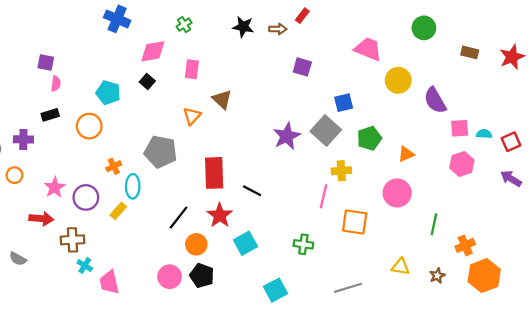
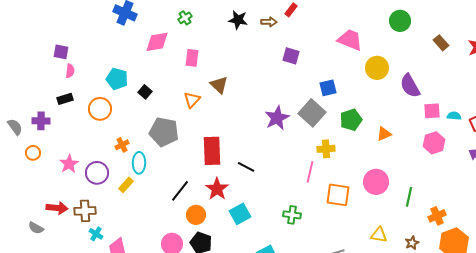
brown rectangle: (470, 52) -> (441, 43), turned 35
black square: (147, 81) -> (145, 92), moved
pink circle: (397, 193) -> (376, 182), moved
red arrow: (41, 219) -> (57, 208), moved

